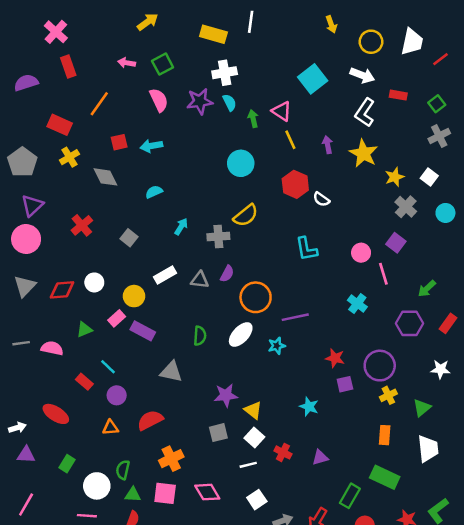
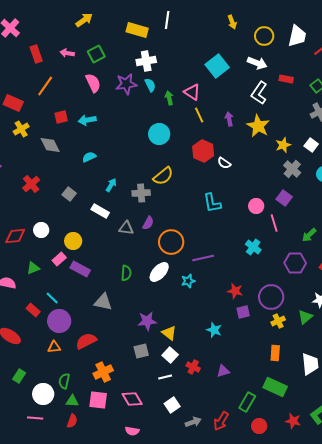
red rectangle: (68, 67) -> (36, 54), moved
white rectangle: (165, 275) -> (100, 211), moved, turned 60
purple circle: (117, 395) -> (59, 321), size x1.5
green triangle: (422, 408) -> (305, 317), moved

